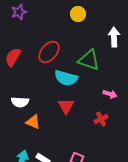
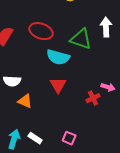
white arrow: (114, 37) -> (106, 27), moved
red ellipse: (49, 52) -> (41, 31), turned 70
pink arrow: (110, 94) -> (108, 87), moved

